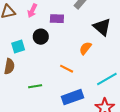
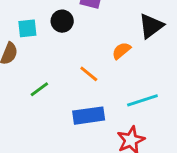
black triangle: (102, 27) -> (151, 26), turned 30
green line: (35, 86) -> (39, 89), turned -40

